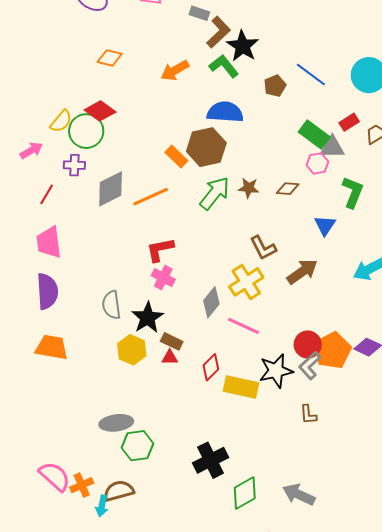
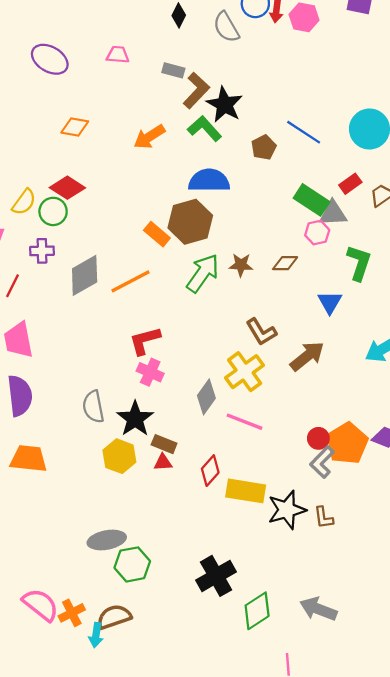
green circle: (86, 131) -> (53, 211), size x0.7
red circle: (308, 345) -> (318, 438), size x0.7
black star: (276, 371) -> (287, 510), moved

